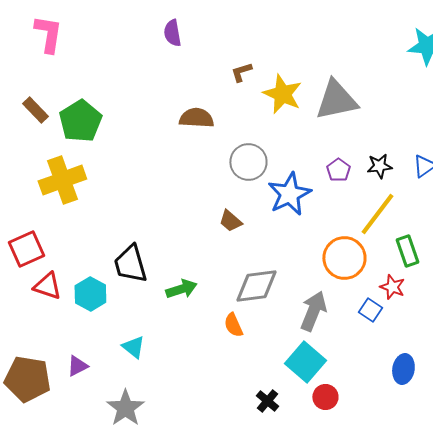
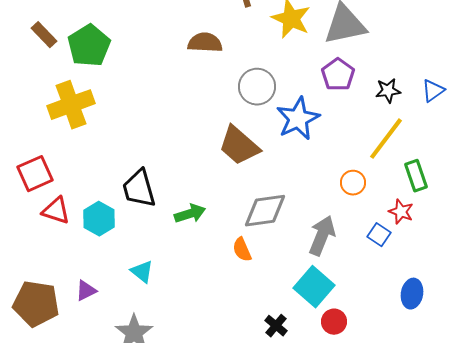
purple pentagon: (338, 170) -> (338, 75), moved, size x1.4
brown trapezoid: (230, 221) -> (239, 146), size x1.8
orange circle: (344, 258) -> (353, 183), size x0.6

